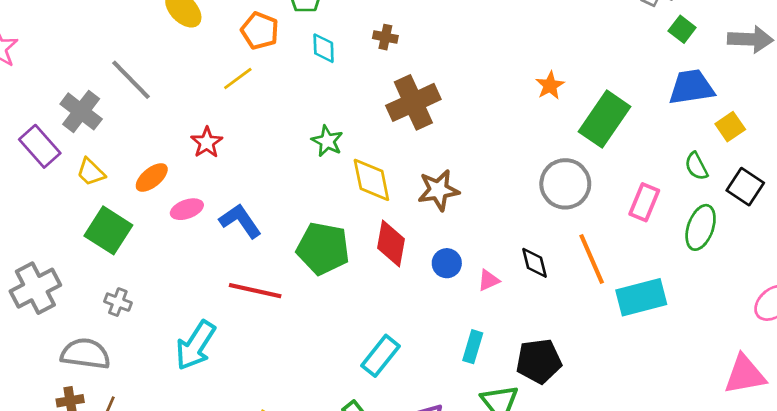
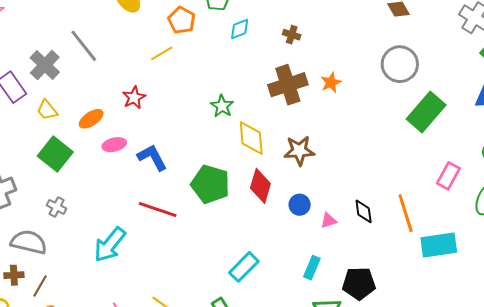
brown cross: (385, 37) -> (292, 35), moved
cyan diamond: (324, 48) -> (240, 29), moved, turned 65
orange star: (550, 85) -> (331, 83), moved
gray circle: (565, 184) -> (400, 64), moved

